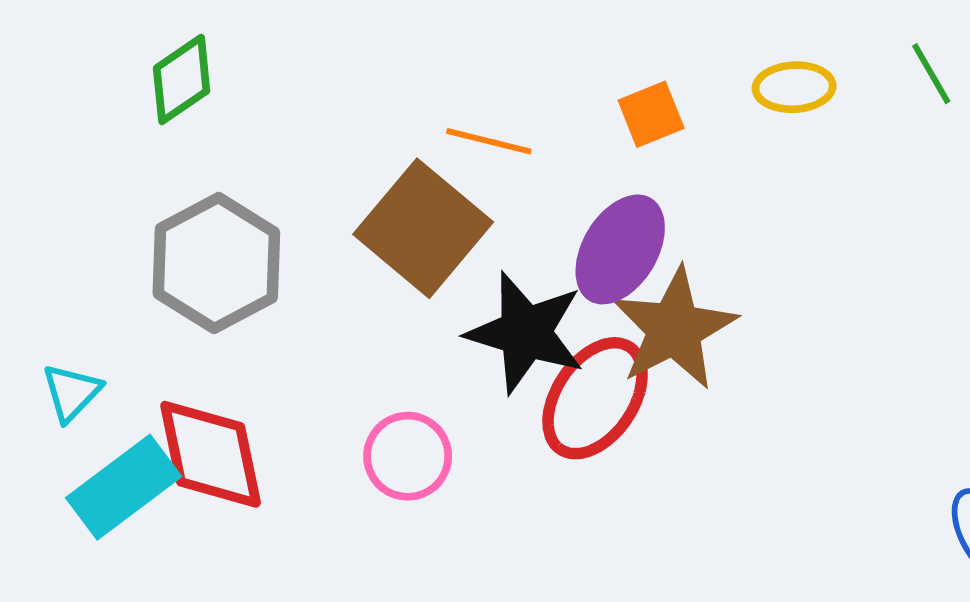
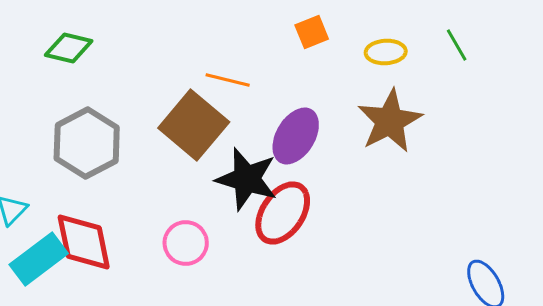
green diamond: (182, 79) -> (69, 48), turned 48
orange square: (651, 114) -> (312, 32), moved
brown star: (674, 329) -> (390, 121), moved

